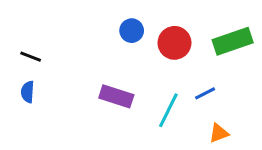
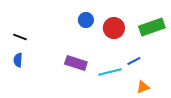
cyan line: (168, 110) -> (110, 72), turned 50

